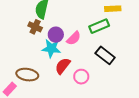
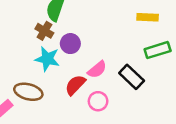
green rectangle: (99, 26) -> (158, 50), moved
pink semicircle: (74, 38) -> (97, 70), moved
cyan star: (51, 48) -> (47, 59), moved

